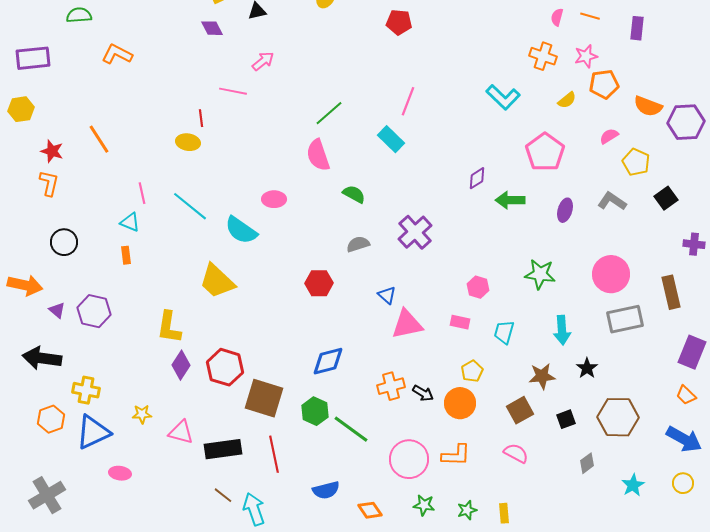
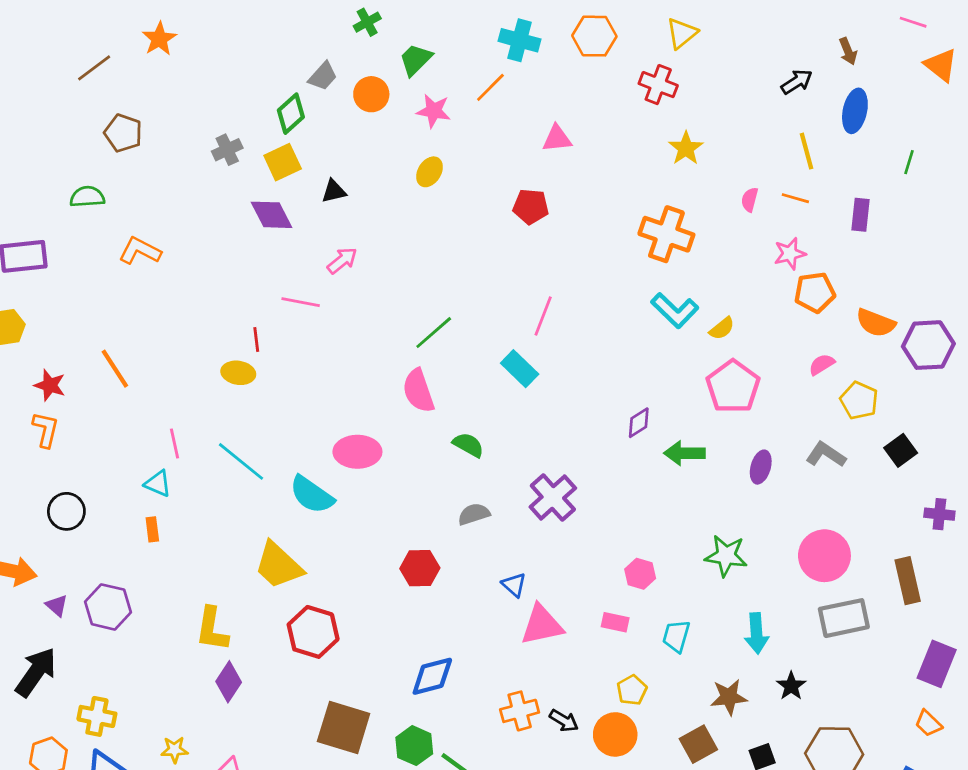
purple diamond: (212, 28) -> (272, 215), size x1.4
orange cross: (543, 56) -> (666, 234), moved, size x1.4
yellow semicircle: (567, 100) -> (722, 328), moved
pink ellipse: (274, 199) -> (357, 452), size x1.4
black arrow: (42, 358) -> (36, 672), turned 117
red hexagon: (225, 367) -> (313, 632), moved

